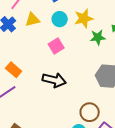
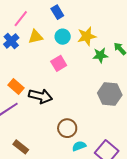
black arrow: (54, 80) -> (40, 96), moved
brown circle: (90, 112) -> (67, 128), moved

